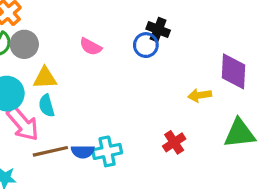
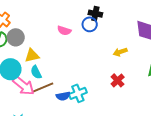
pink semicircle: (91, 47) -> (64, 31), moved
yellow arrow: (200, 95) -> (120, 52), moved
brown line: (50, 151) -> (43, 87), moved

